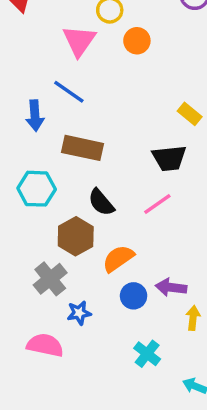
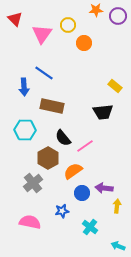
pink triangle: (79, 41) -> (42, 34), moved
pink line: (157, 204) -> (85, 146), moved
blue star: (79, 313) -> (62, 211), moved

